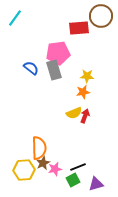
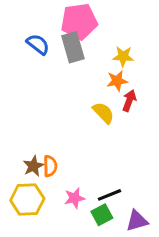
yellow semicircle: (74, 113) -> (103, 113), turned -112
red arrow: (85, 116) -> (129, 101), moved
orange semicircle: (39, 148) -> (50, 166), size x0.6
brown star: (43, 163) -> (33, 166), moved

